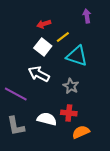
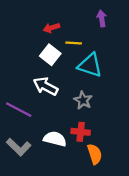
yellow line: (63, 37) -> (74, 43), turned 40
gray L-shape: (16, 126) -> (19, 147), turned -35
orange semicircle: (81, 132) -> (95, 154), turned 96

